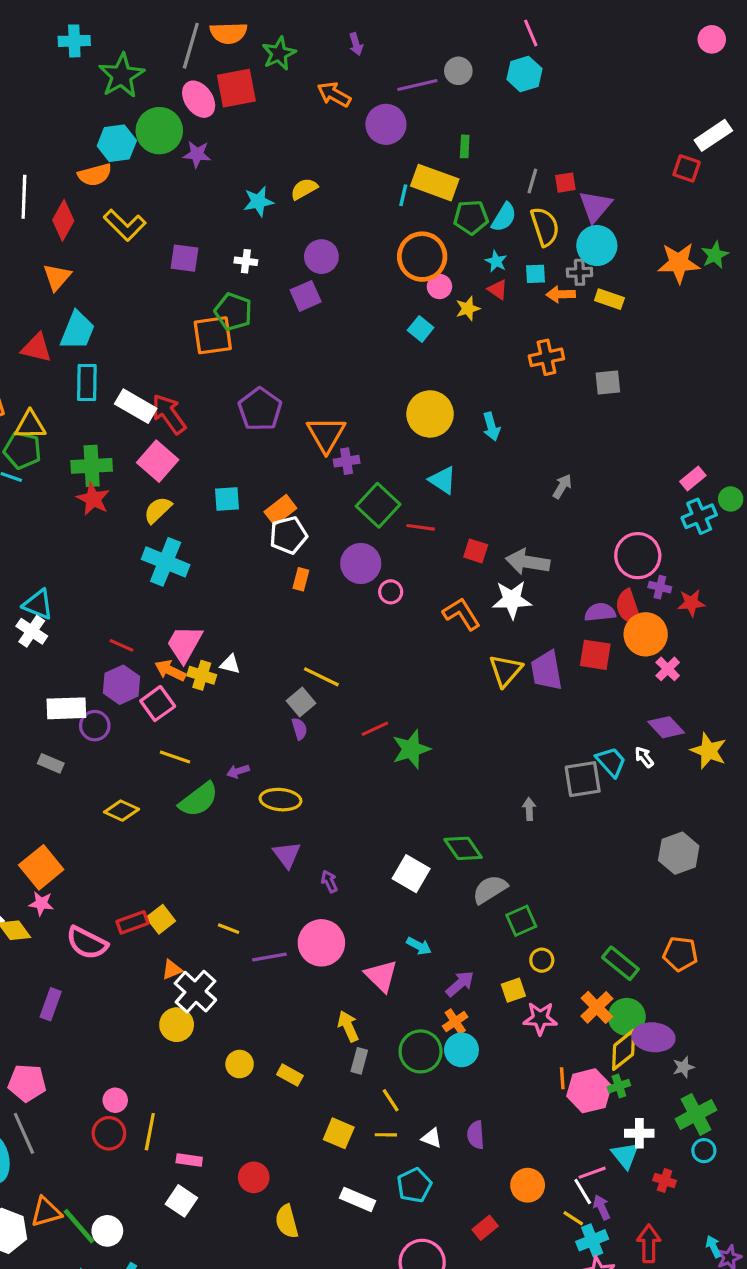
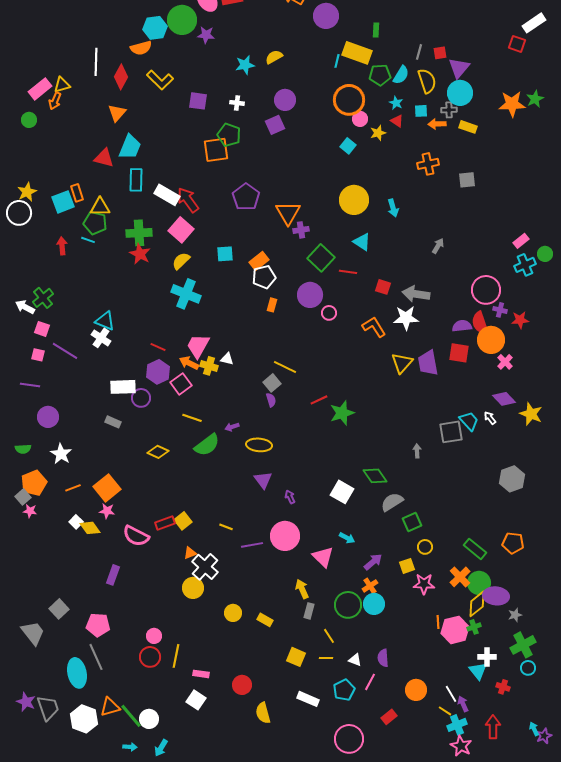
pink line: (592, 1173) -> (370, 682), moved, turned -42

